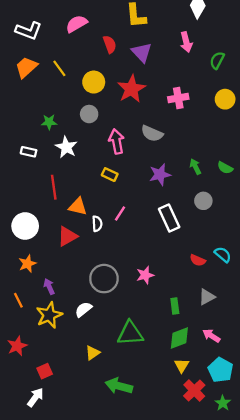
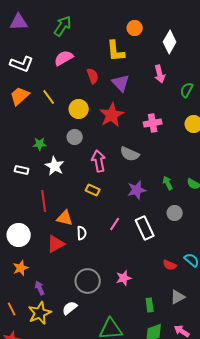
pink line: (120, 213) -> (115, 224), moved
orange line: (18, 300) -> (12, 309), moved

